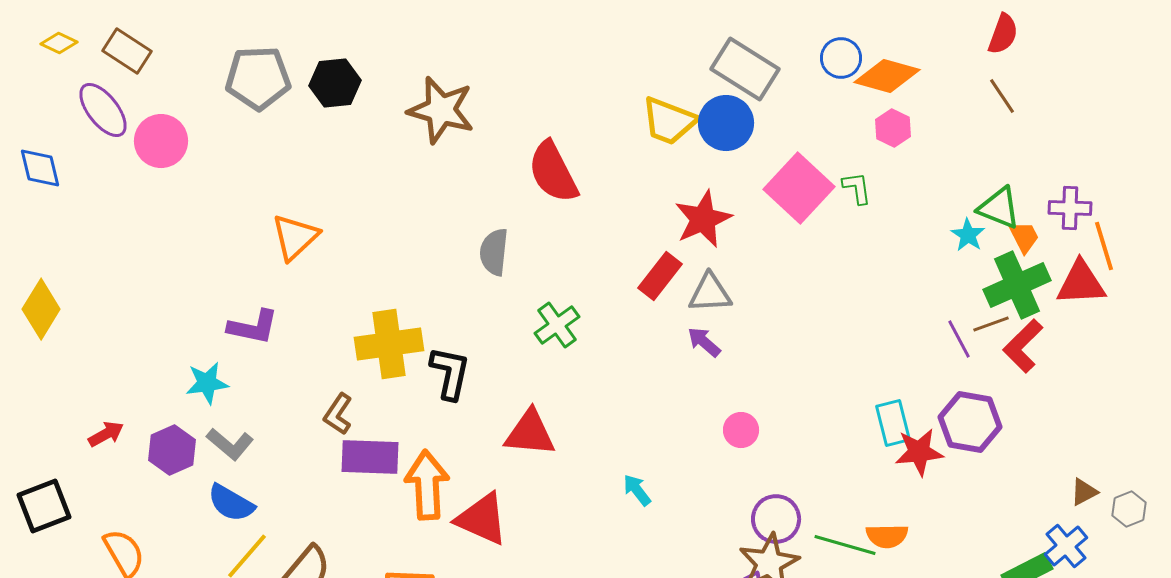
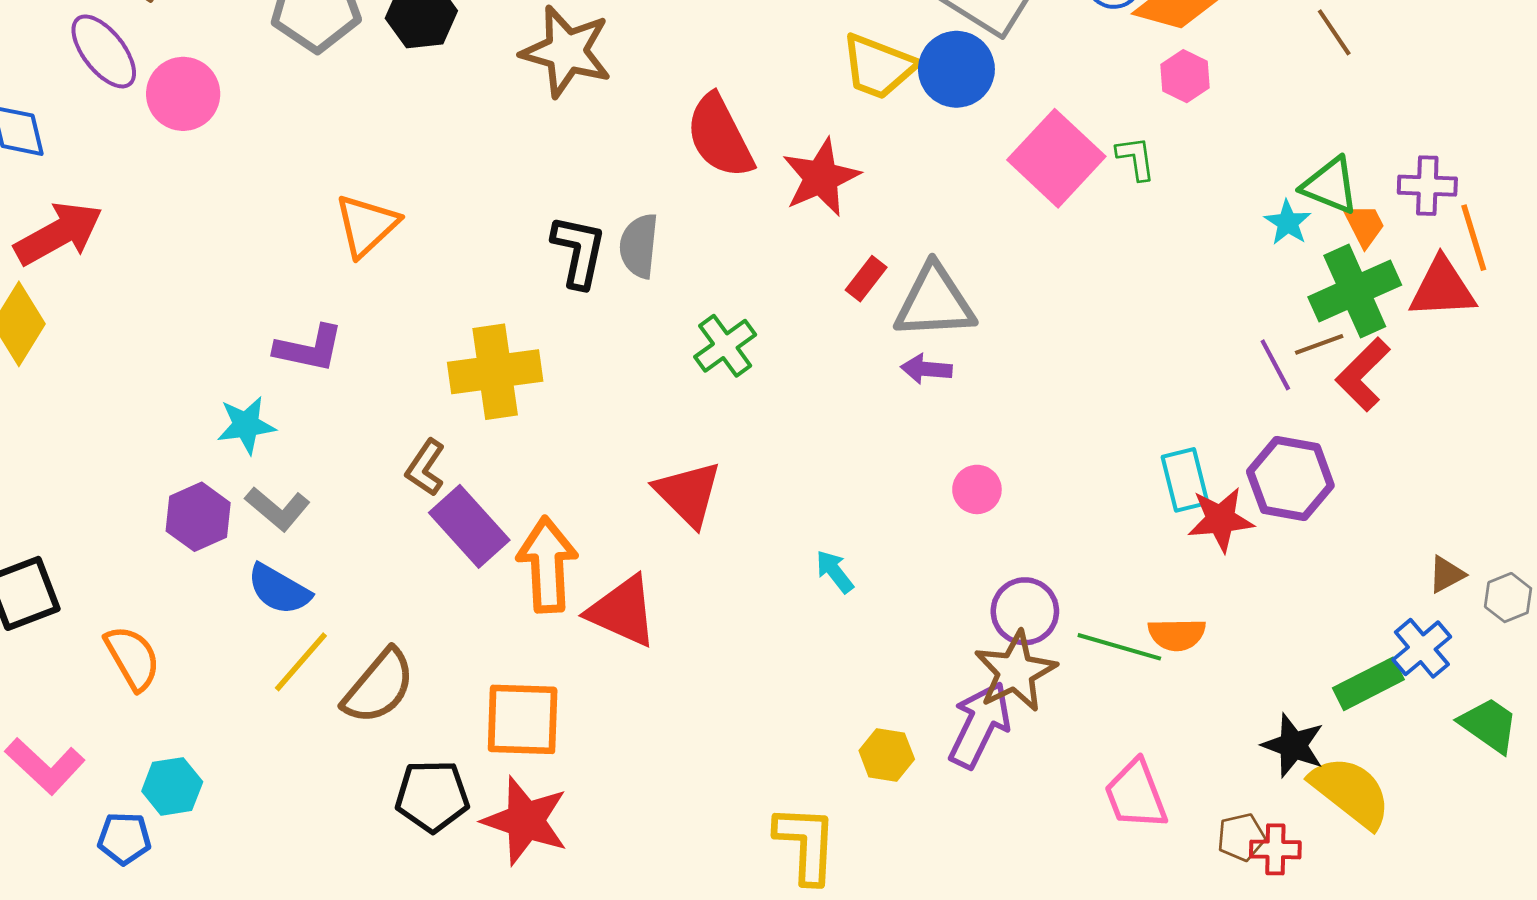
red star: (703, 219) -> (821, 177), moved
red rectangle: (660, 276) -> (866, 279), size x0.7
gray triangle: (710, 293) -> (935, 302), size x1.4
purple arrow: (704, 342) -> (926, 369), turned -36
black L-shape: (450, 373) -> (579, 251), moved
red triangle: (530, 433) -> (688, 494), turned 40
red arrow: (106, 434) -> (59, 233), moved, size x1.8
purple rectangle: (370, 457) -> (469, 526), turned 46

